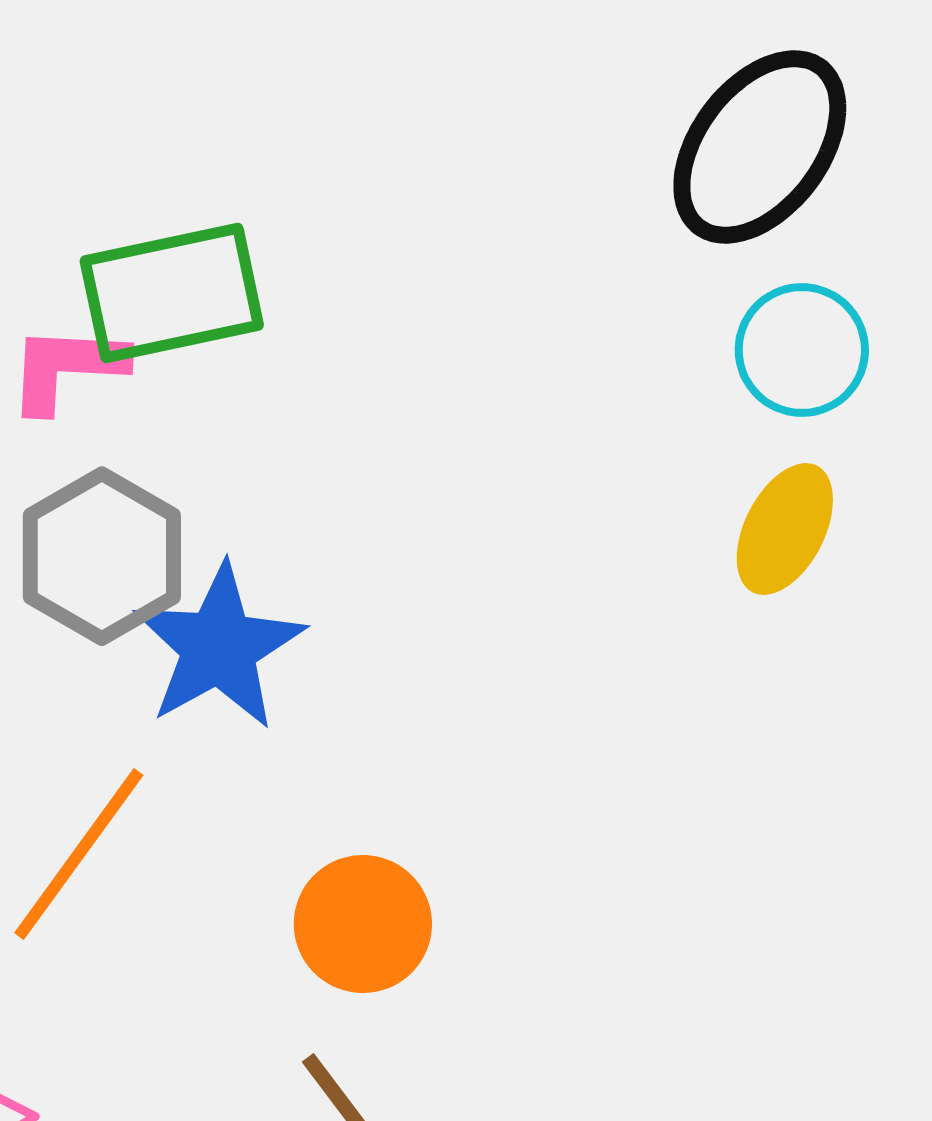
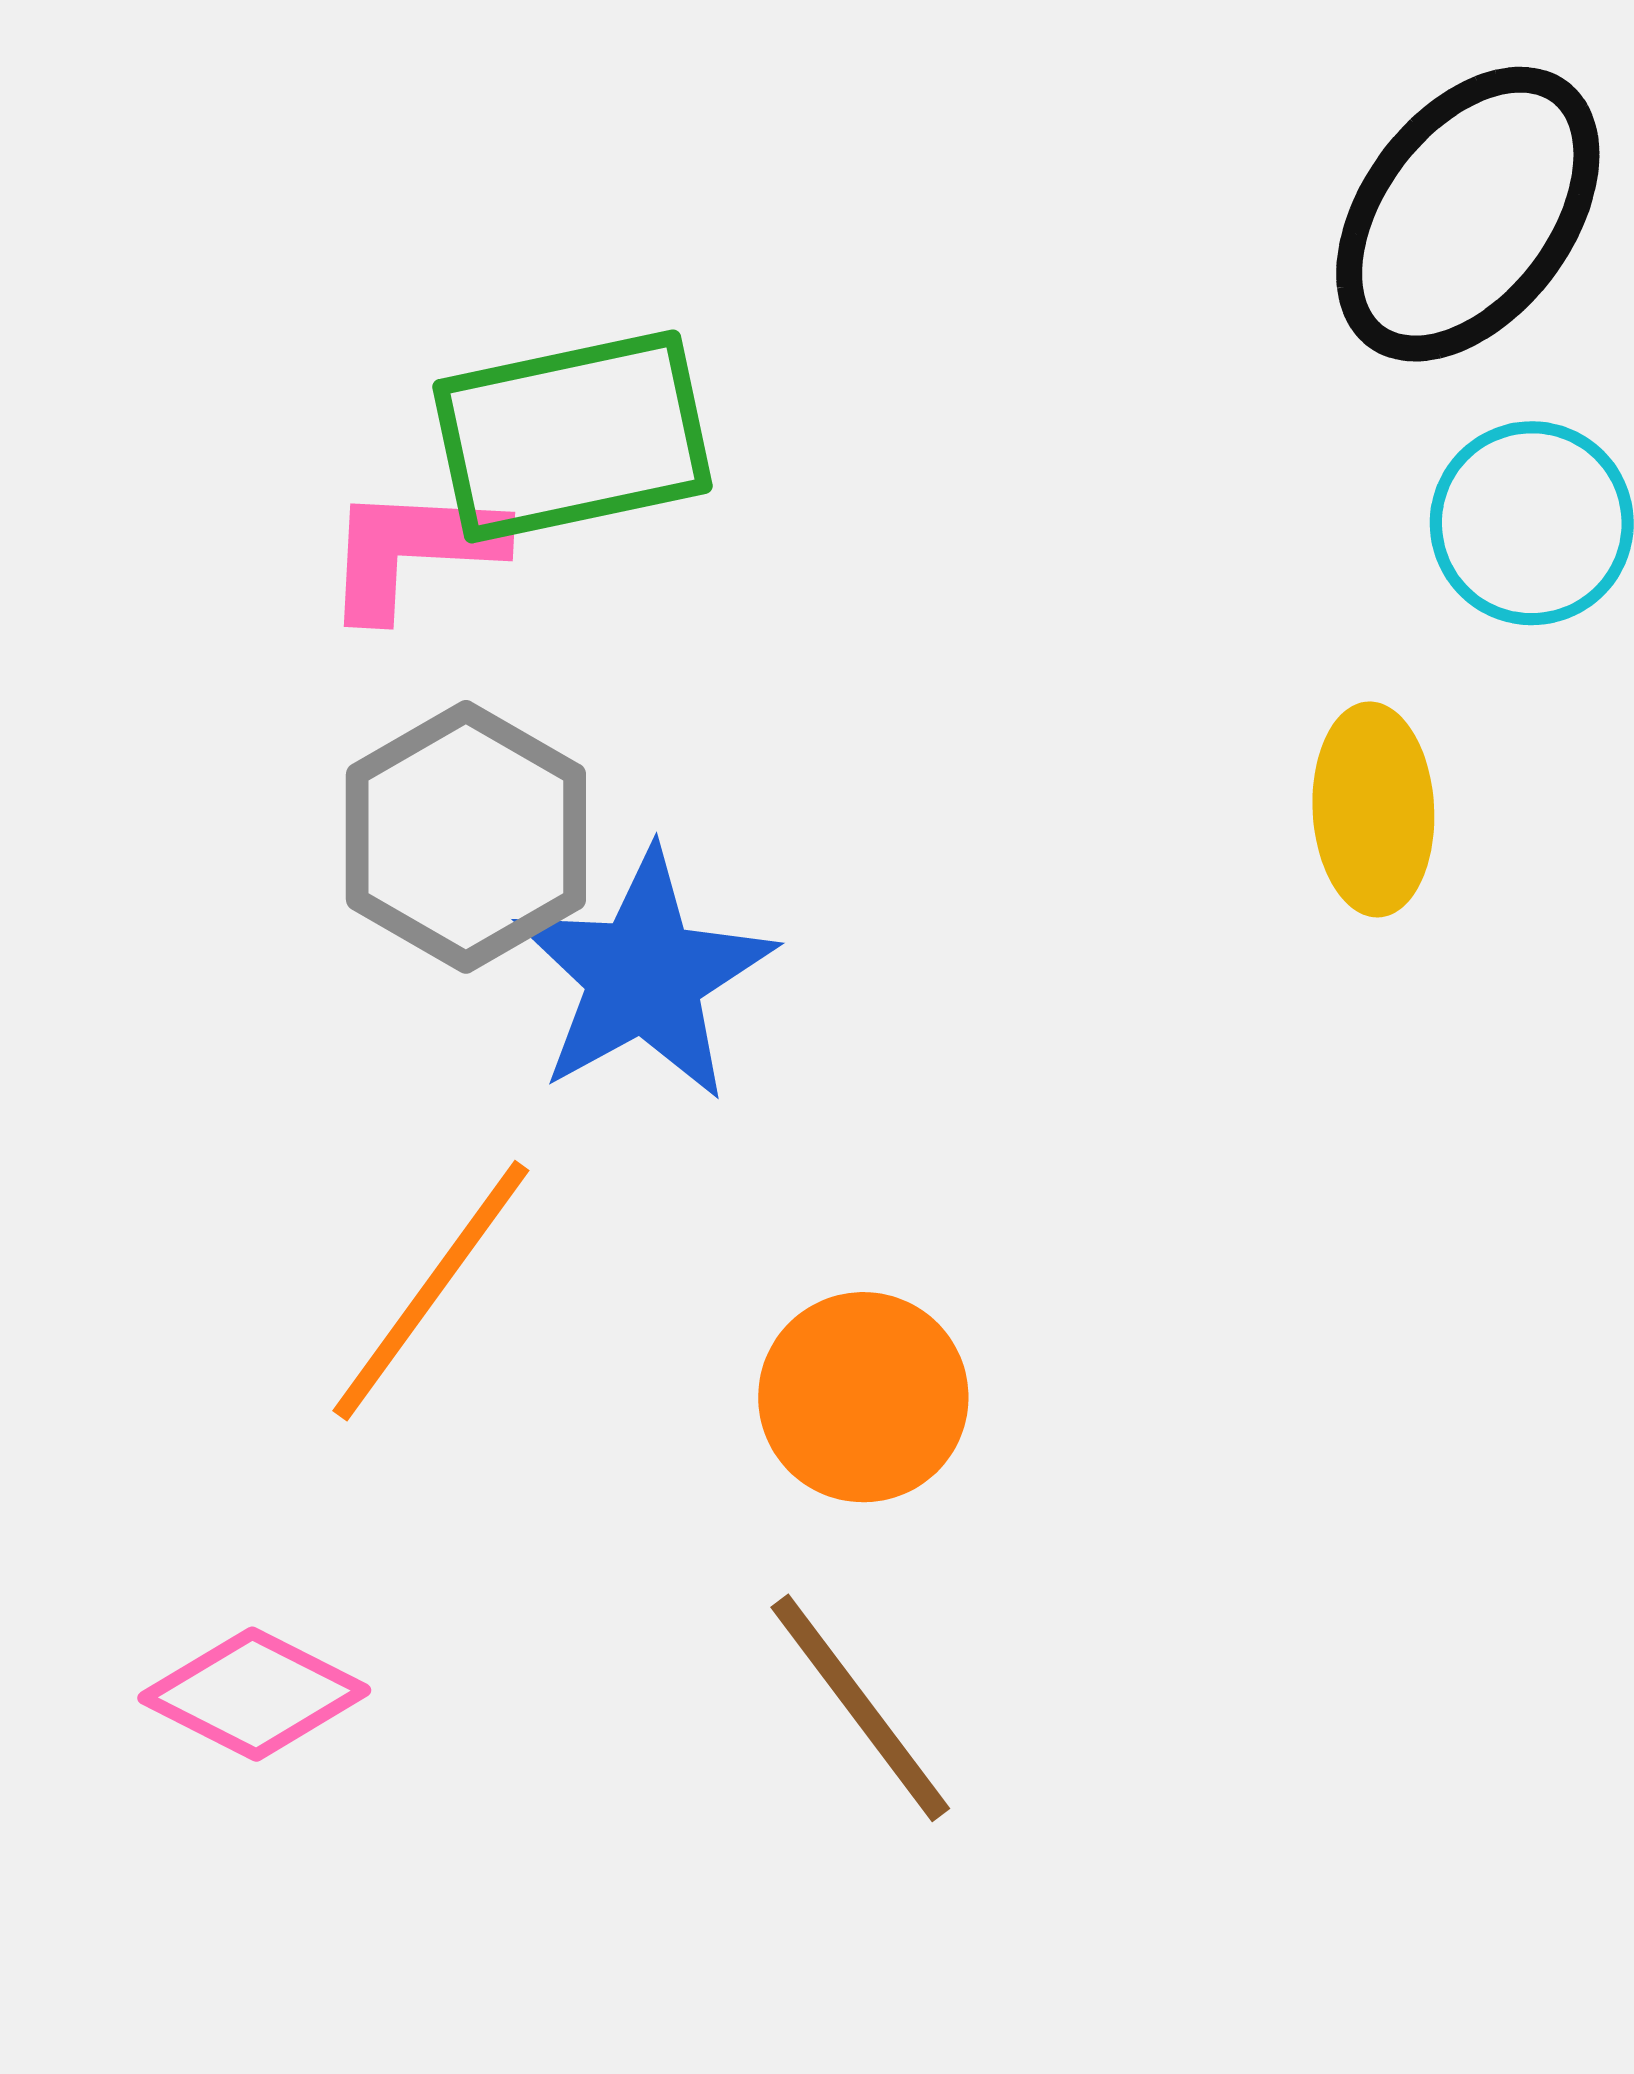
yellow ellipse: (785, 529) -> (1373, 809), moved, turned -30

